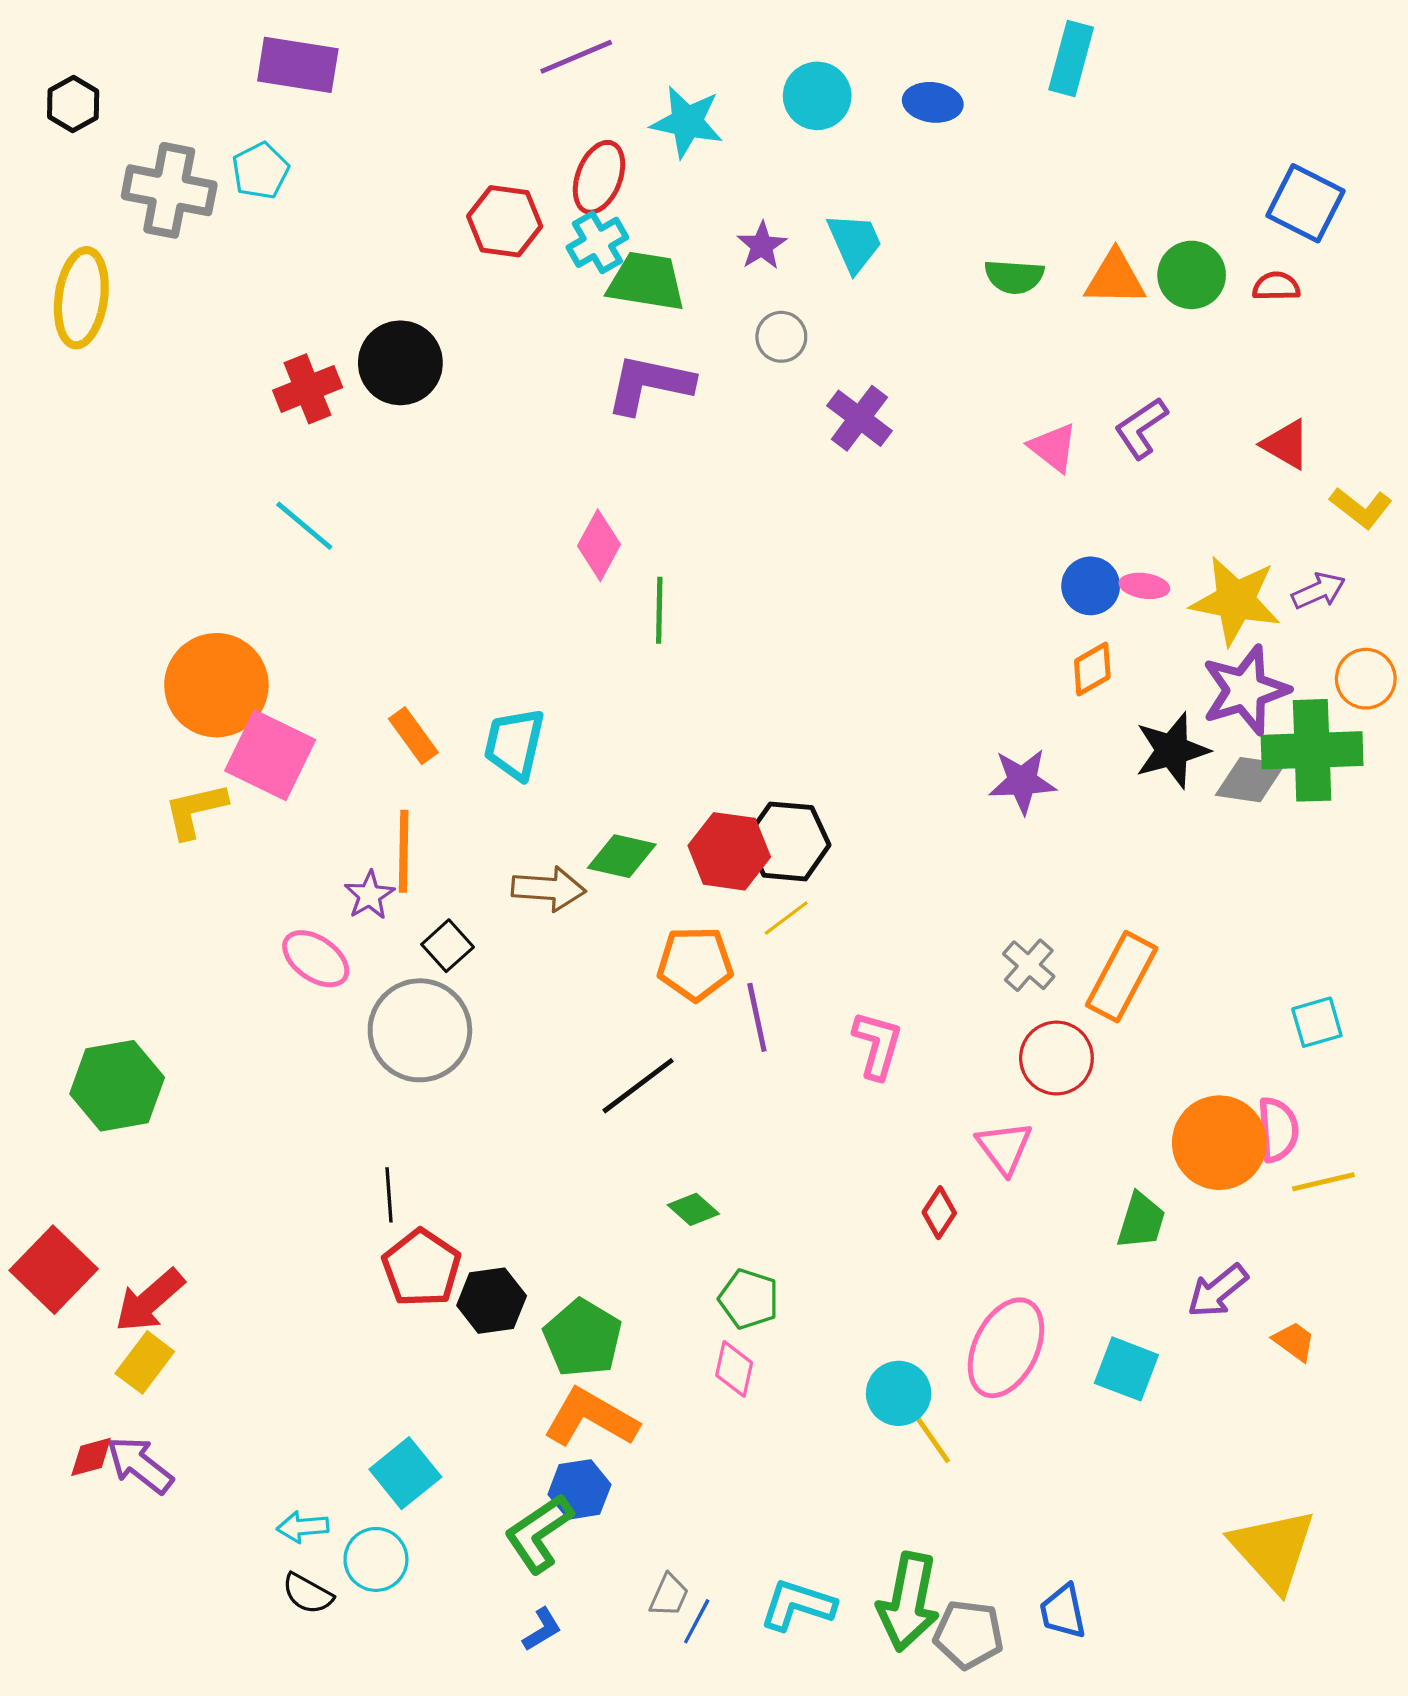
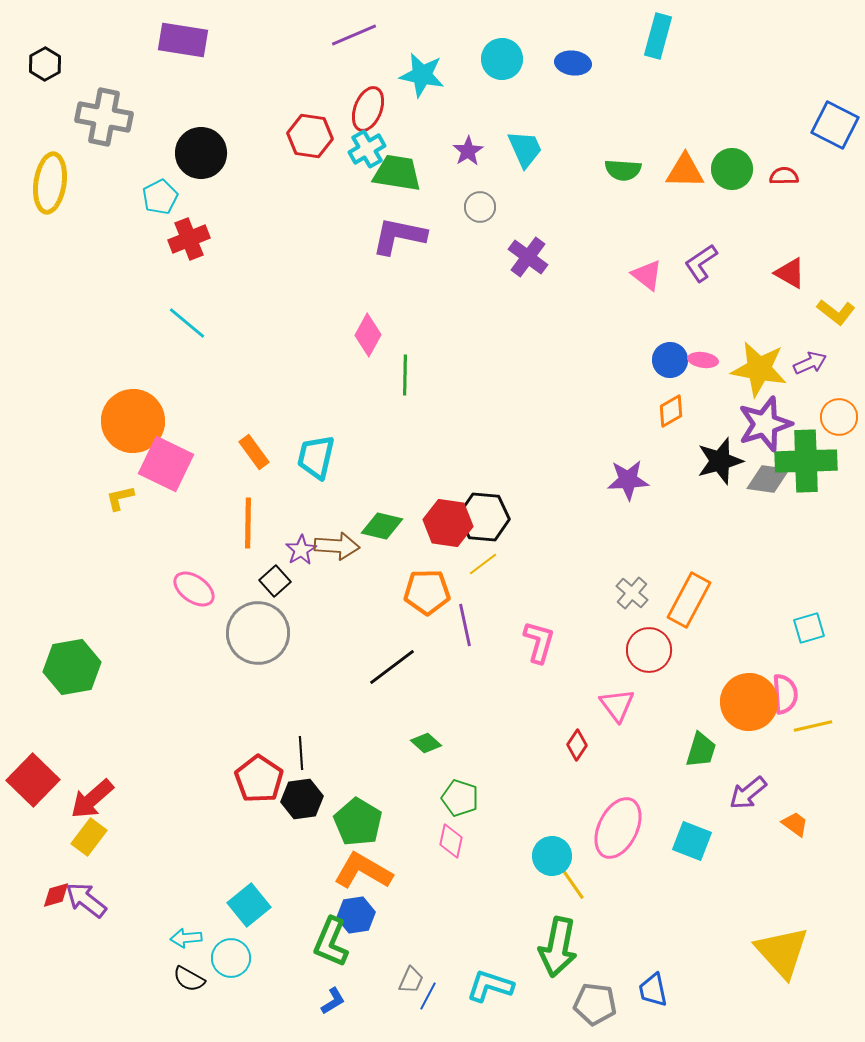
cyan pentagon: (260, 171) -> (160, 197), moved
blue square: (1306, 203) -> (835, 125), moved
black circle: (400, 363) -> (201, 153), moved
yellow L-shape: (195, 811) -> (120, 498), size x0.7
purple star: (369, 895) -> (301, 550), moved
black line: (389, 1195) -> (301, 753), moved
green L-shape: (539, 1533) -> (331, 942), turned -33
green arrow: (908, 1602) -> (558, 947), moved

